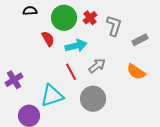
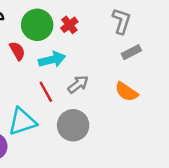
gray L-shape: (114, 26) -> (121, 21), moved

